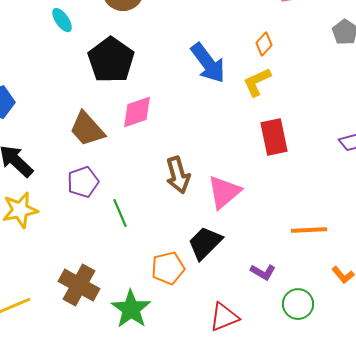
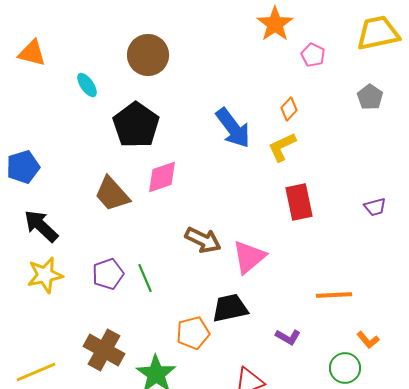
brown arrow: (178, 175) -> (203, 240), turned -48
purple pentagon: (83, 182) -> (108, 274), moved
black trapezoid: (205, 243) -> (230, 308), turned 33
green circle: (298, 304) -> (345, 368), moved

